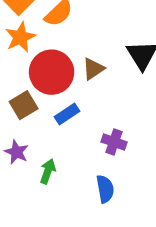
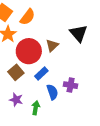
blue semicircle: (105, 189) -> (52, 92), moved

